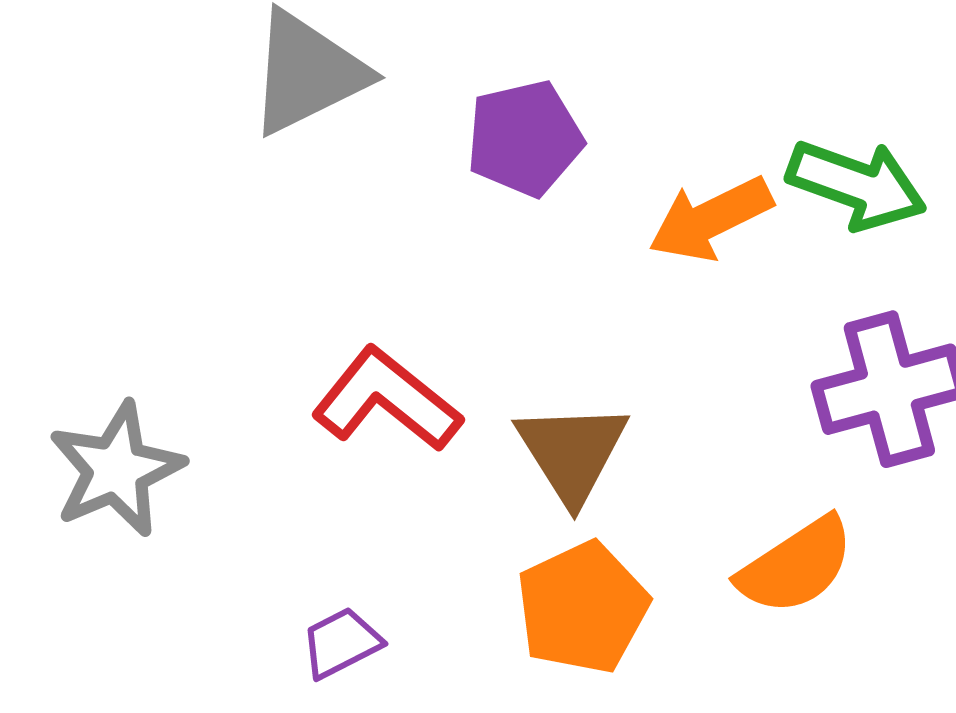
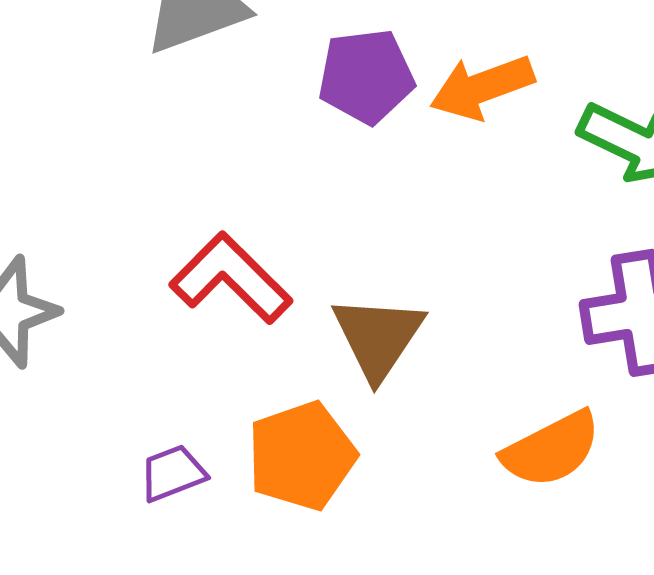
orange arrow: (711, 219) -> (482, 87), moved
orange pentagon: (582, 608) -> (302, 456), moved

